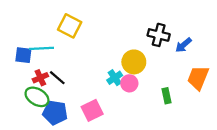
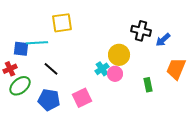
yellow square: (70, 26) -> (62, 23), turned -35
red cross: (40, 78) -> (10, 69), moved
green ellipse: (37, 97) -> (20, 86), moved, turned -70

